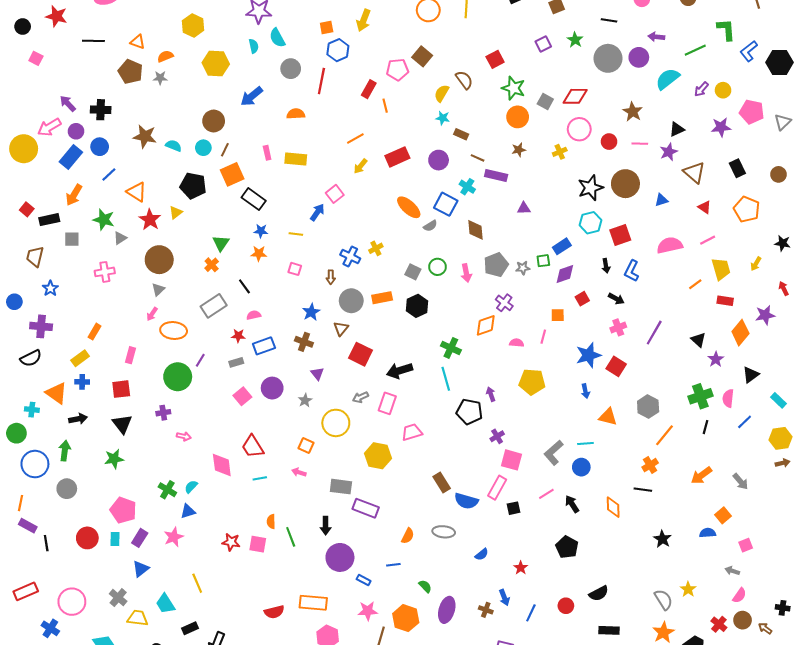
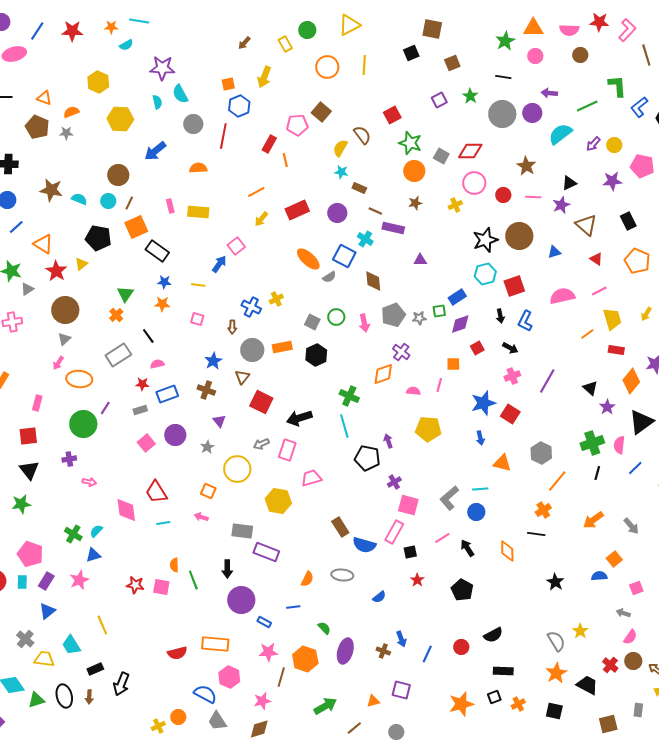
black triangle: (751, 375) -> (641, 422), size x1.5
red star: (521, 568) -> (417, 580), moved

